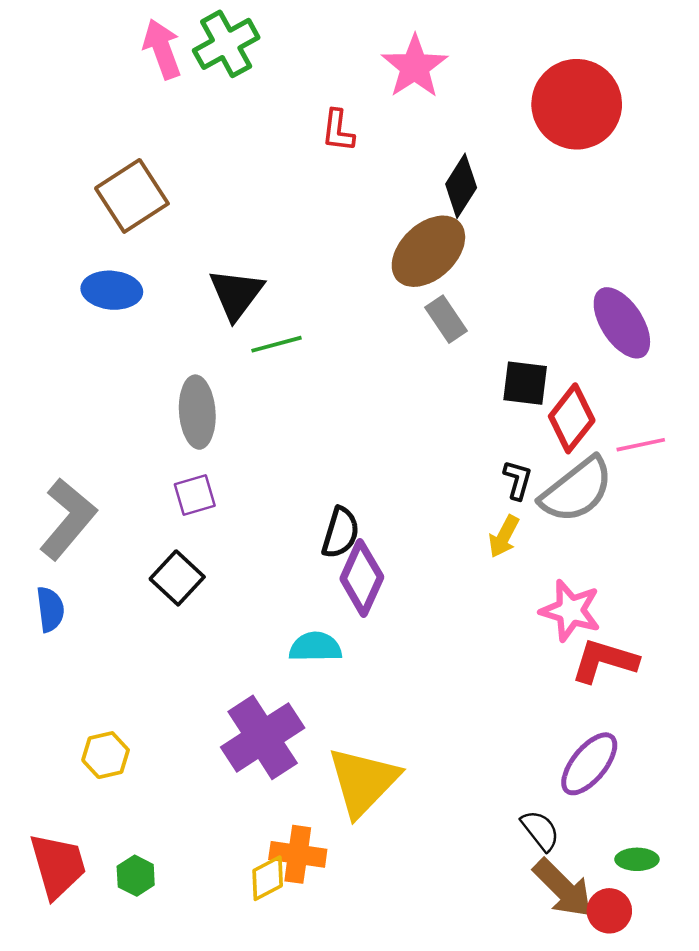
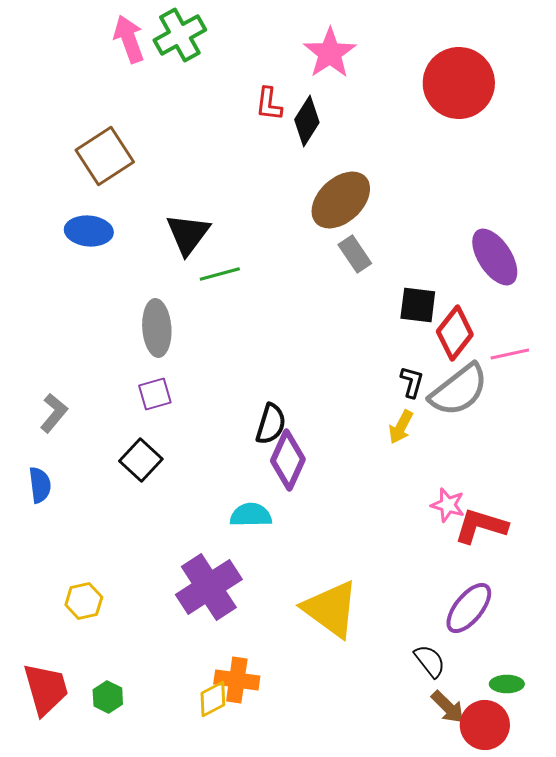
black diamond: (461, 186) -> (307, 121), moved
gray L-shape: (68, 519) -> (54, 413), size x0.6
pink star: (570, 611) -> (448, 505), moved, size x0.7
yellow triangle: (363, 781) -> (331, 609), moved, turned -38
brown arrow: (563, 888) -> (448, 707), size x0.7
red circle: (609, 911) -> (485, 725), size x1.4

